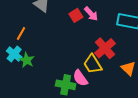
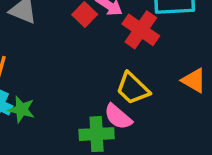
red cross: (105, 48) -> (141, 30), moved

